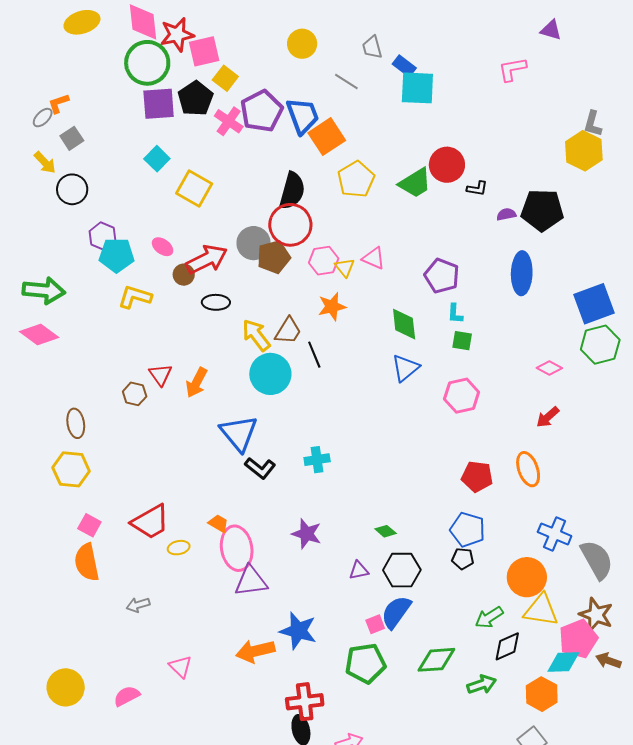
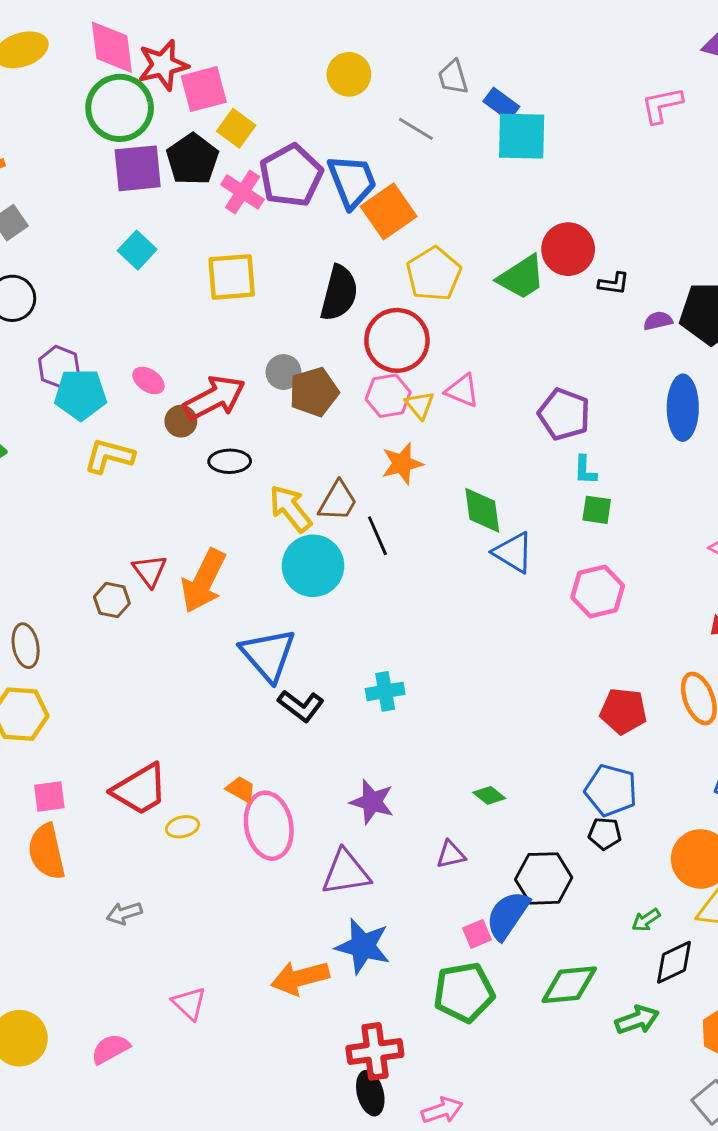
yellow square: (194, 188) -> (232, 277), moved, turned -33
red circle: (290, 225) -> (397, 340), moved
gray circle: (254, 243) -> (283, 372), size x0.7
green diamond: (404, 324) -> (482, 510), moved
blue triangle: (405, 368) -> (513, 552), turned -48
orange arrow: (196, 382) -> (203, 581), size x1.4
pink square: (89, 525) -> (49, 797), turned -35
black hexagon: (402, 570) -> (544, 878), moved
purple triangle: (251, 581) -> (346, 872), moved
green arrow: (489, 617) -> (646, 920), size x0.7

